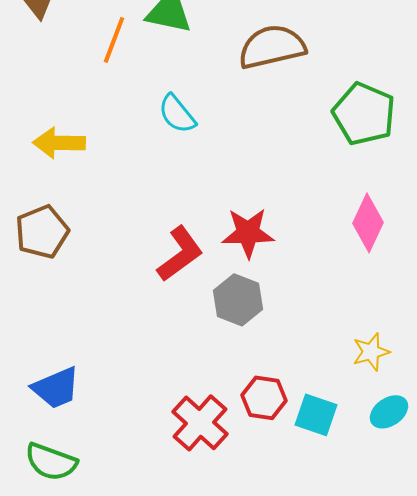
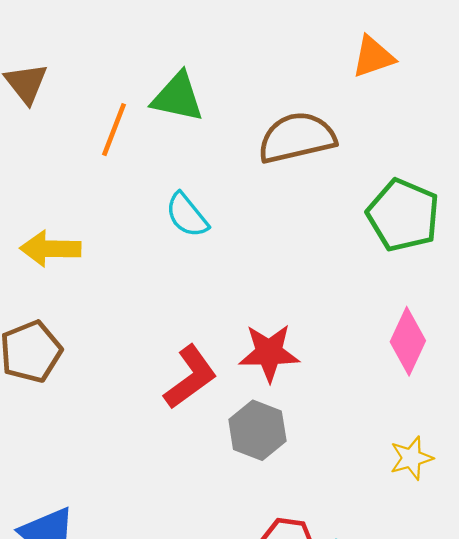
yellow star: (371, 352) -> (411, 458), moved

